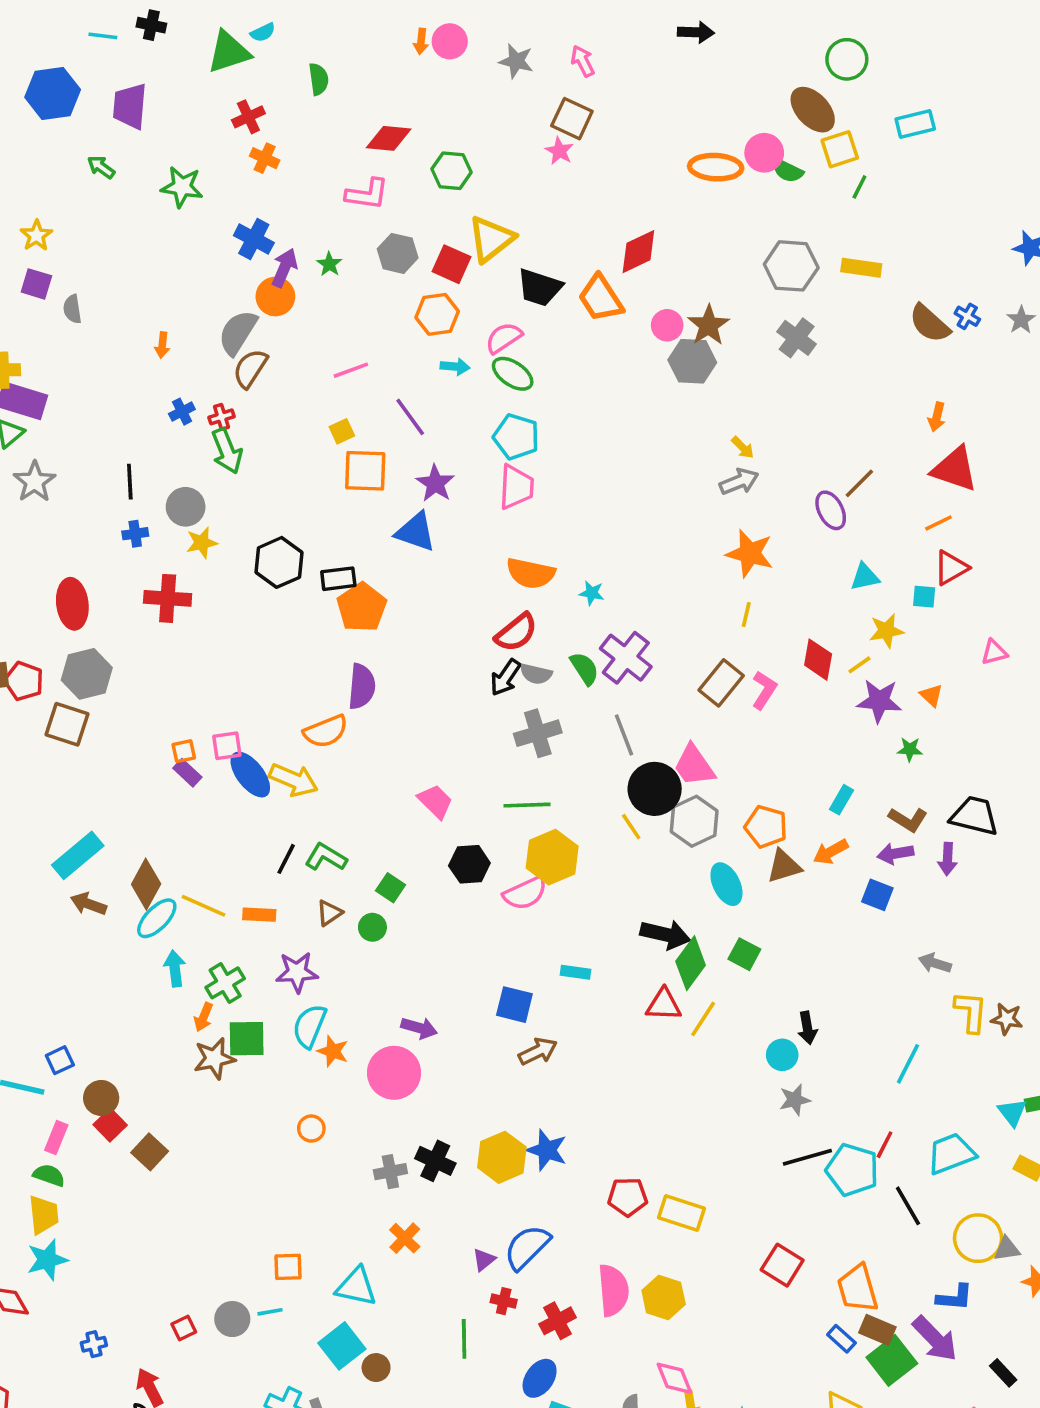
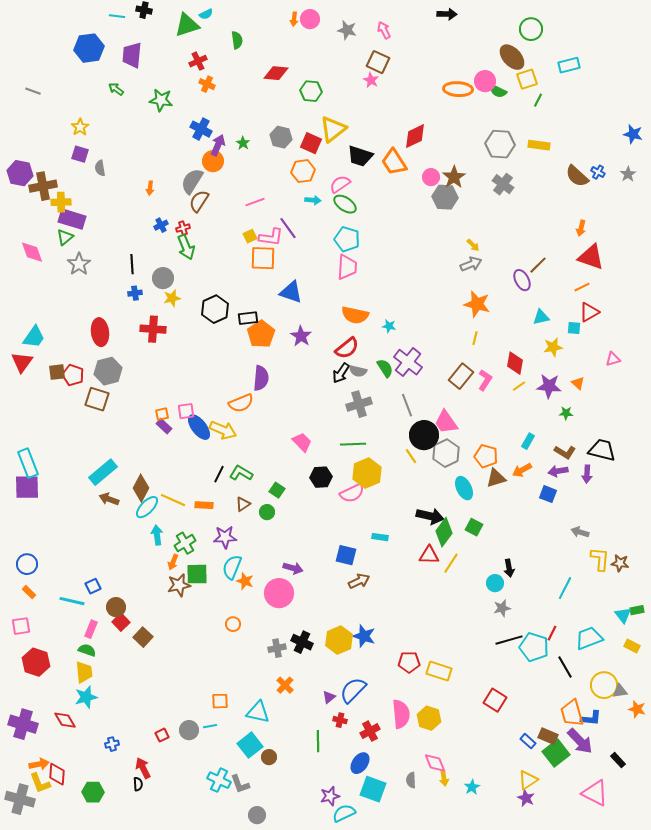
pink L-shape: (367, 194) -> (271, 237), moved
purple star: (435, 483) -> (301, 336), moved
yellow line: (859, 665) -> (519, 386), moved
orange trapezoid: (858, 1288) -> (572, 713), moved

